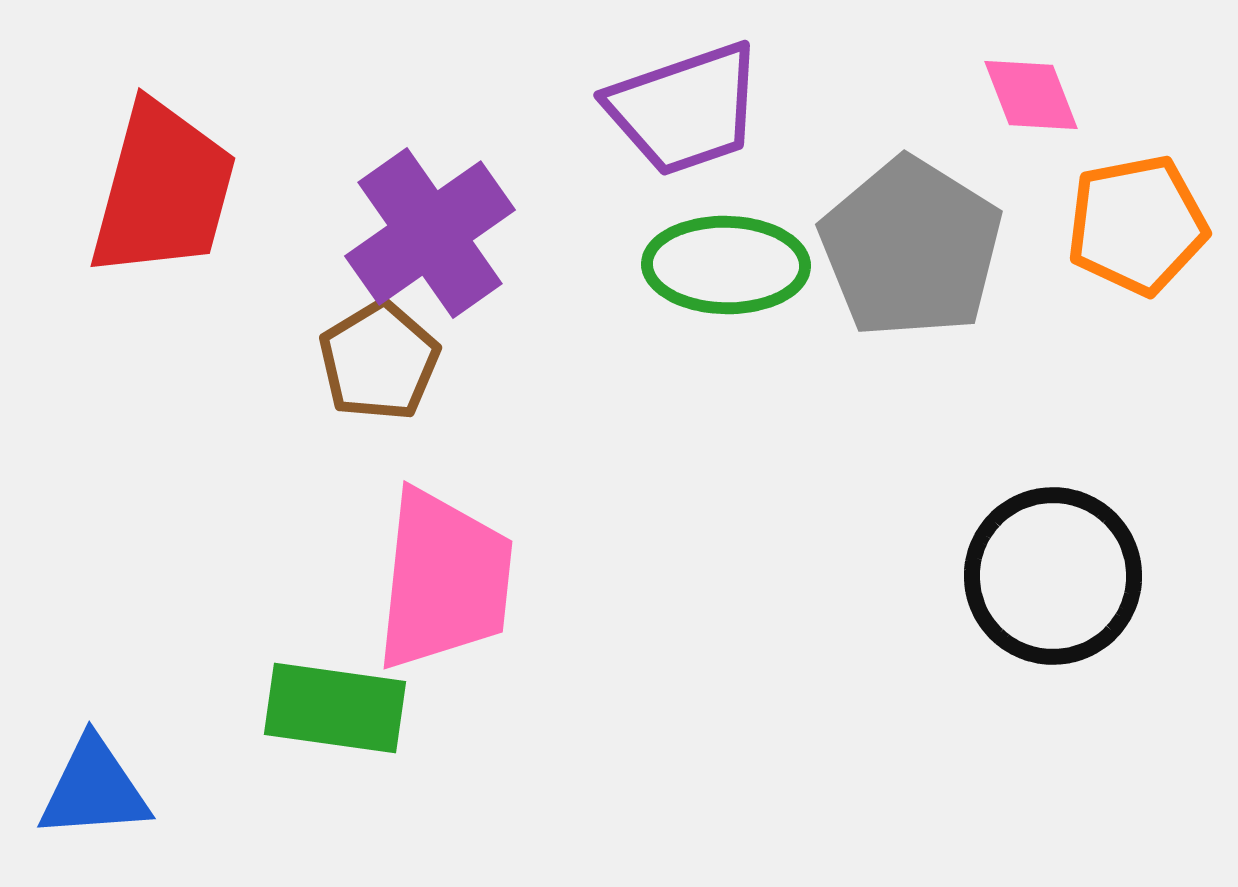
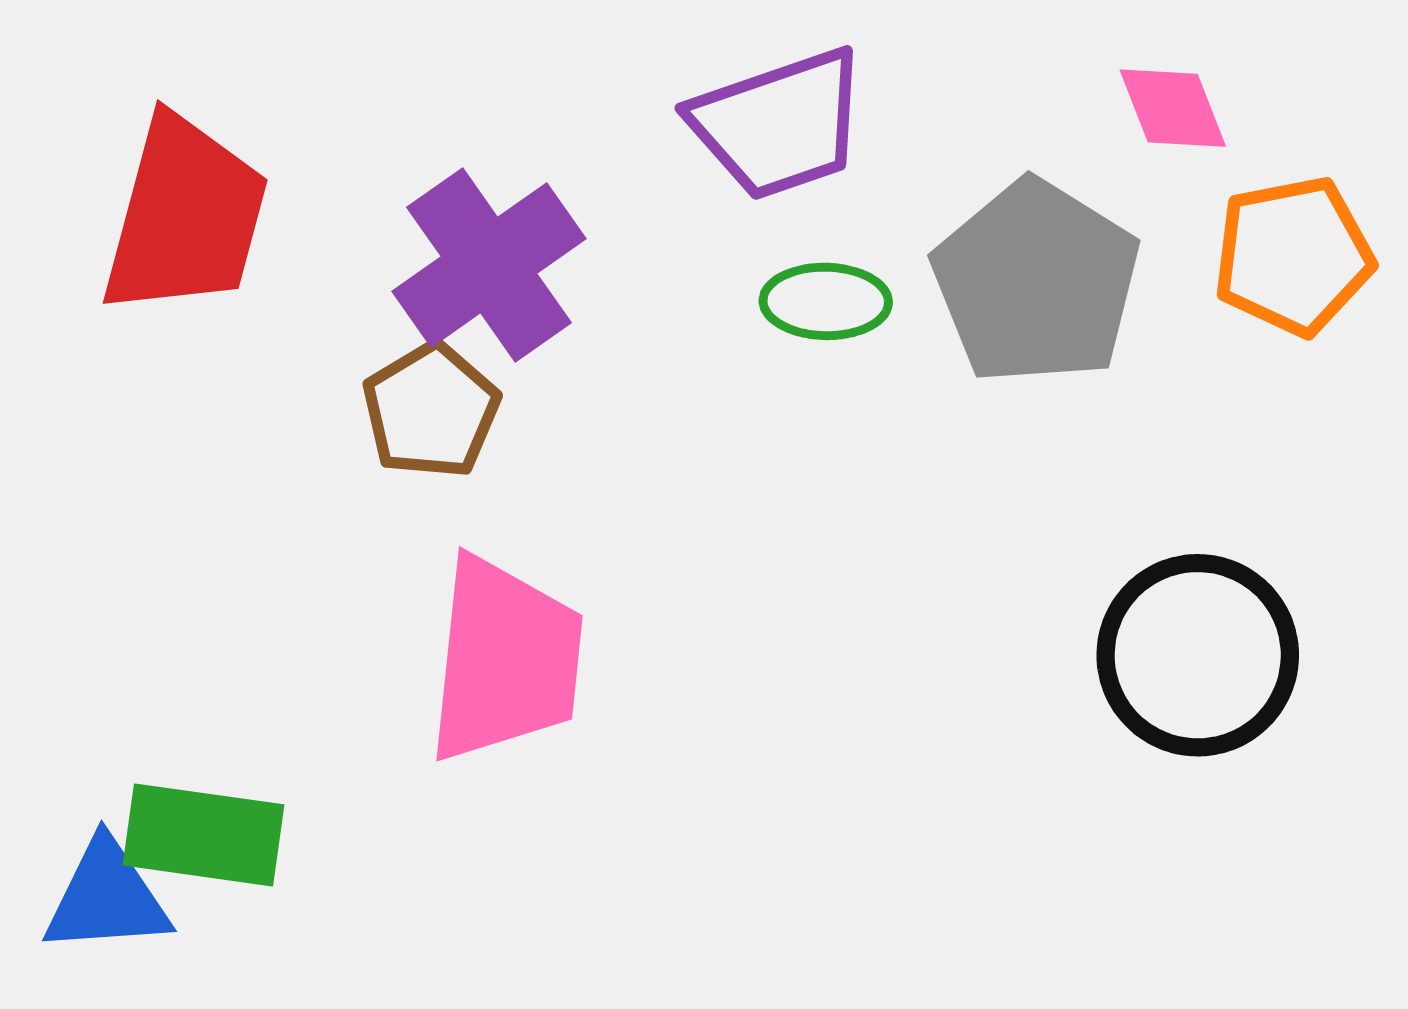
green ellipse: (726, 265) -> (826, 301), size x0.7
green rectangle: (335, 708) -> (203, 835), moved

